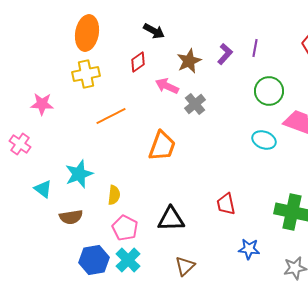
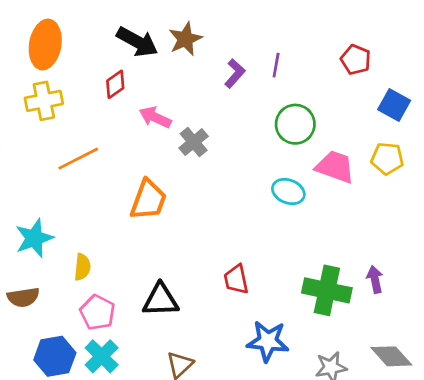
black arrow: (154, 31) -> (137, 42), size x1.4
brown star: (189, 61) -> (185, 39), moved
blue star: (249, 249) -> (268, 341), size x1.4

